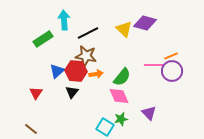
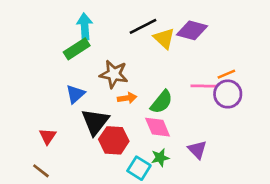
black line: (88, 33) -> (143, 26), moved
green rectangle: (43, 39) -> (77, 49), moved
red hexagon: (76, 71) -> (114, 140), moved
black triangle: (72, 92) -> (95, 122), size x1.6
red triangle: (36, 93) -> (48, 136), moved

